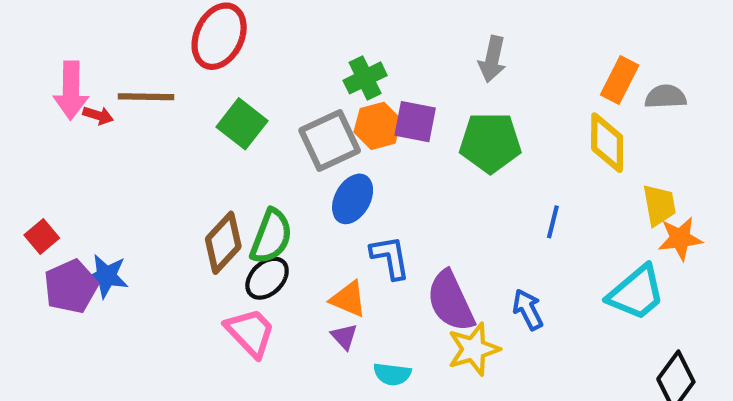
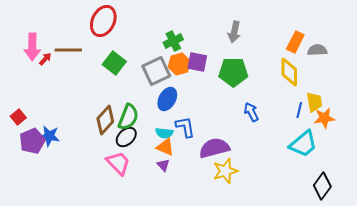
red arrow: (98, 115) -> (45, 59), turned -64
blue line: (553, 222) -> (299, 110), moved
purple semicircle: (451, 301) -> (214, 148), turned 100
blue arrow: (528, 309) -> (251, 112), moved
cyan semicircle: (392, 374) -> (164, 133), moved

